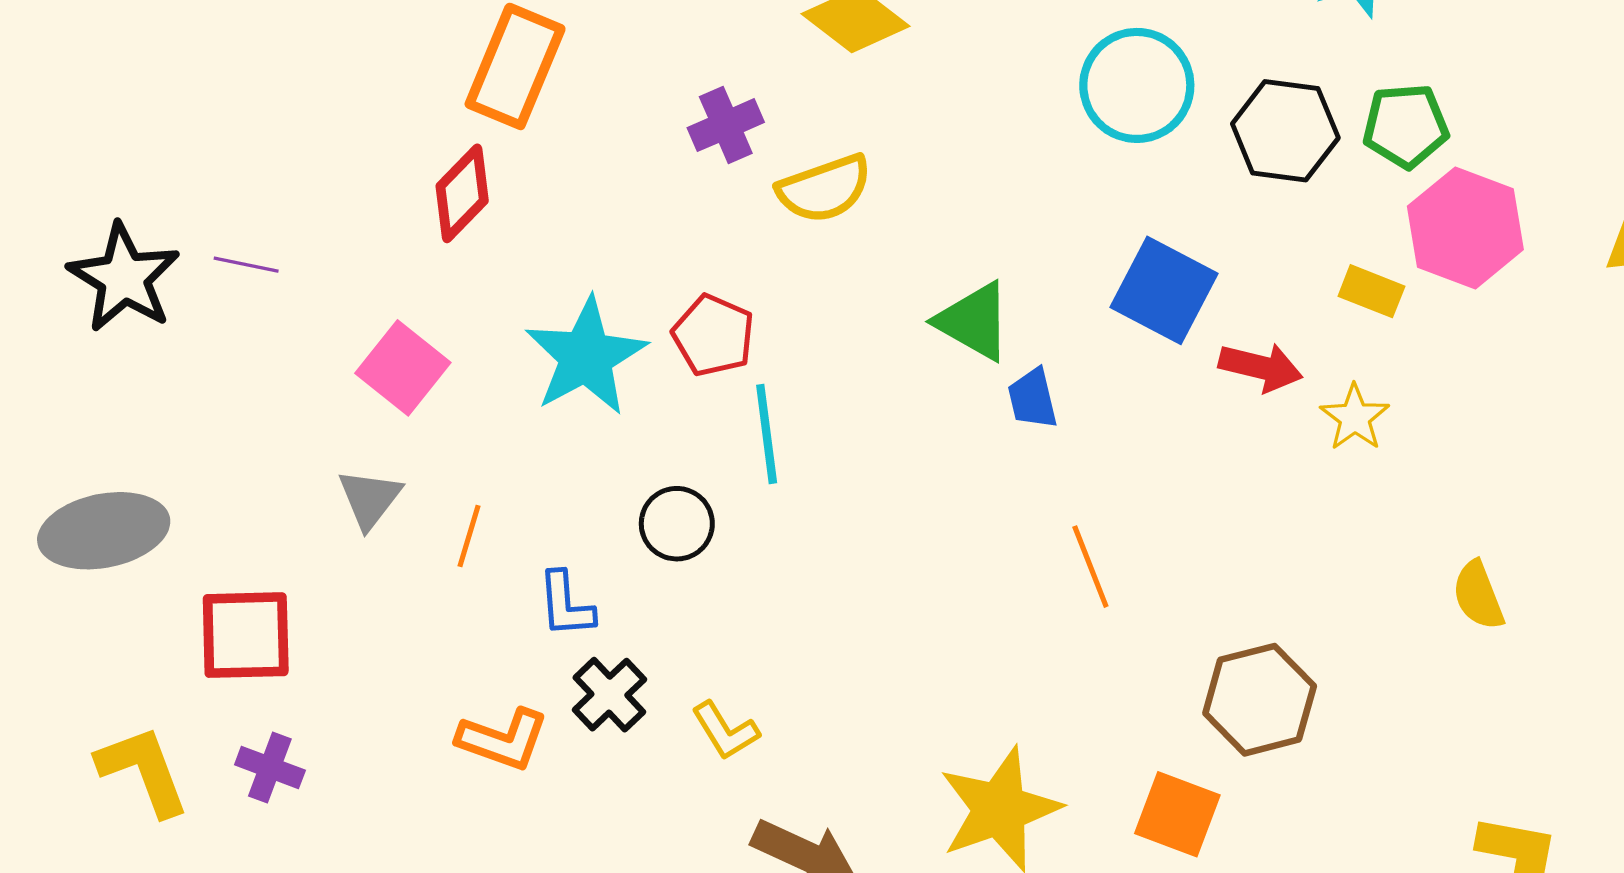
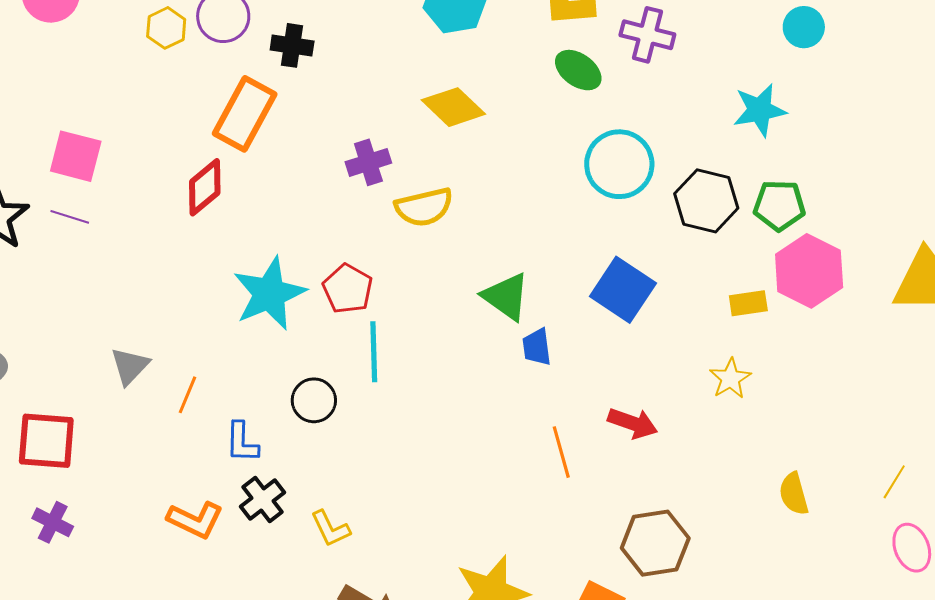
yellow rectangle: (1371, 291) -> (748, 303), turned -36
red arrow: (1261, 367) -> (633, 423), moved
pink square: (403, 368) -> (76, 156), moved, turned -30

